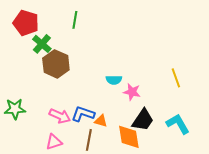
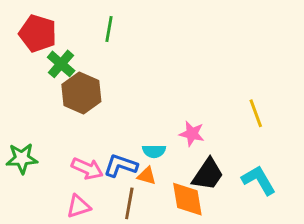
cyan semicircle: (114, 80) -> (154, 151), moved

